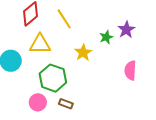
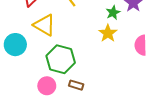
yellow triangle: (40, 44) -> (44, 25), turned 35
yellow star: (83, 53) -> (108, 33), moved

